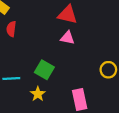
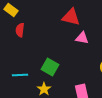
pink triangle: (68, 38) -> (82, 38), moved

